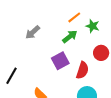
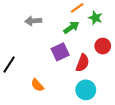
gray arrow: (33, 32) -> (33, 21), turned 35

